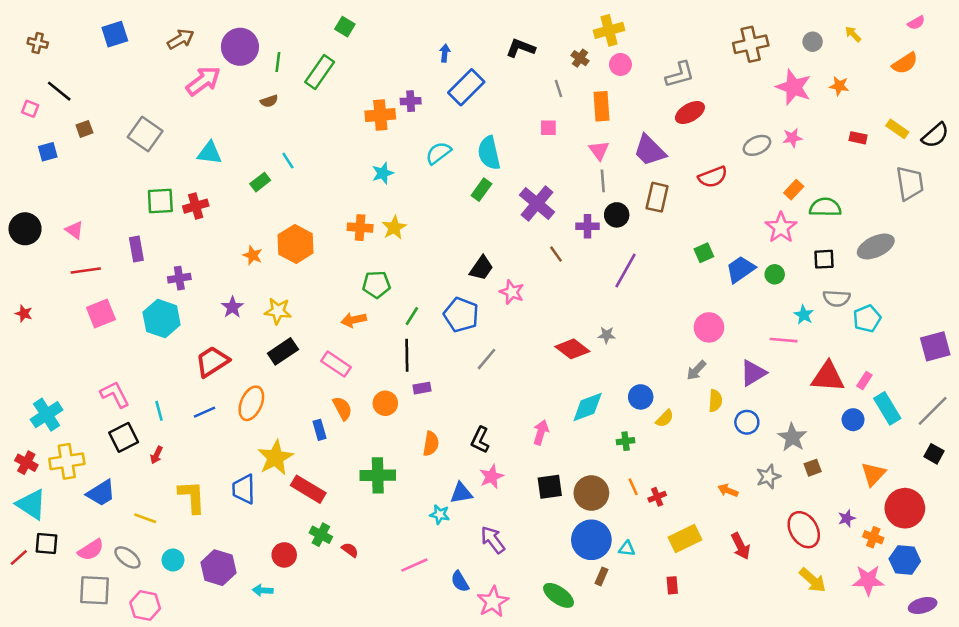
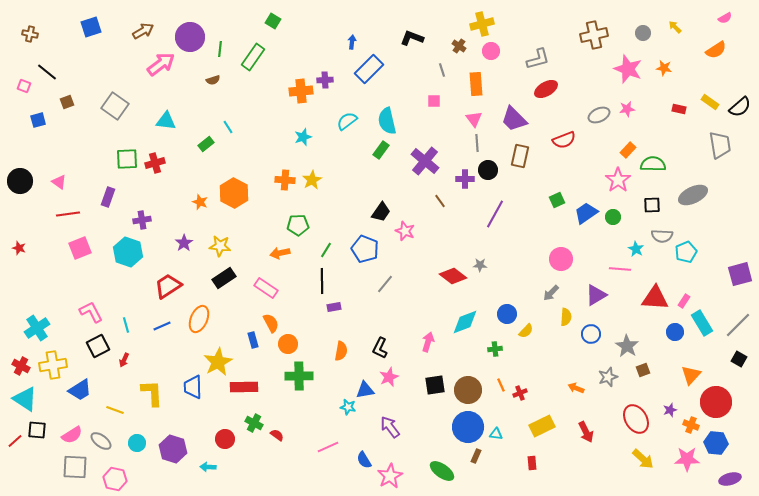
purple rectangle: (136, 249) -> (108, 197), turned 30
orange circle: (385, 403) -> (288, 344), moved
red rectangle: (308, 489) -> (244, 387), turned -32

